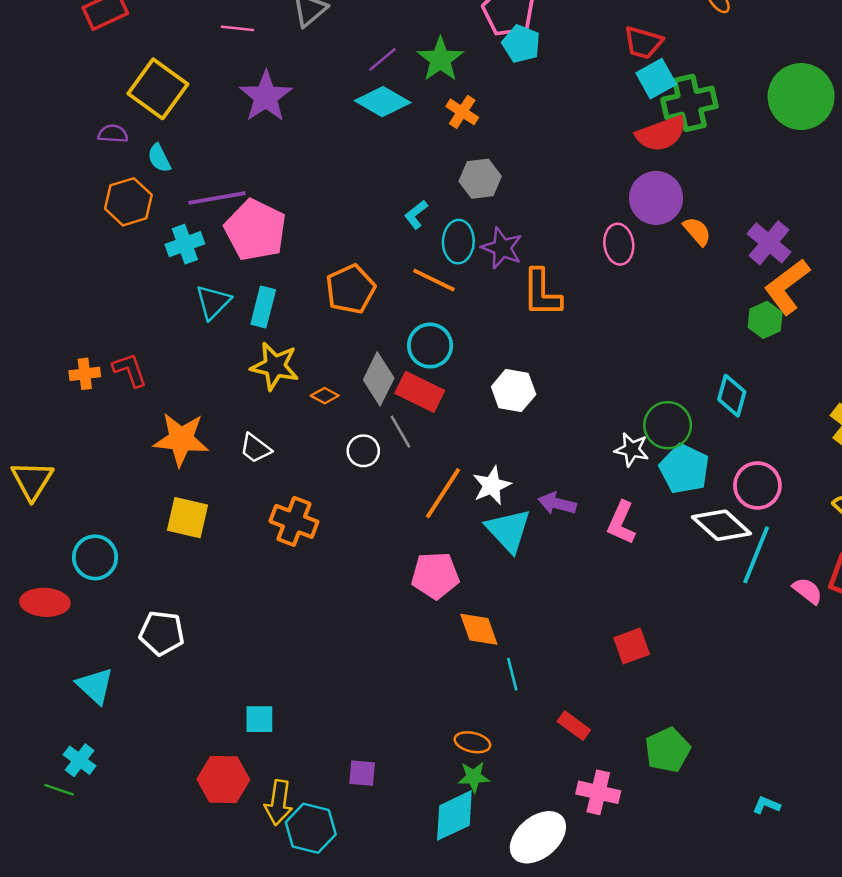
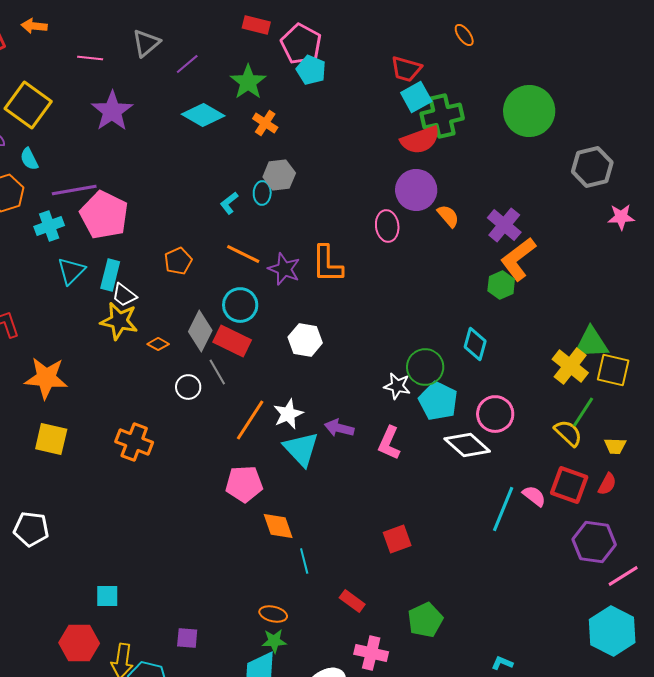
purple line: (383, 59) -> (187, 64), moved
cyan ellipse: (458, 242) -> (262, 193), moved, size x0.7
purple star: (502, 248) -> (284, 269), moved
orange pentagon: (350, 289) -> (178, 261), size x0.7
white trapezoid: (255, 448) -> (124, 295), moved
cyan line: (756, 555) -> (503, 509), moved

